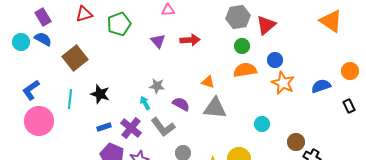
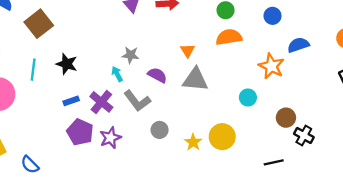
blue circle: (275, 60) -> (273, 16), moved
orange triangle: (208, 82) -> (188, 51), turned 40
orange star: (283, 83) -> (271, 66), moved
blue semicircle: (321, 86) -> (298, 45), moved

